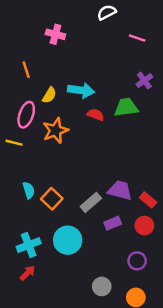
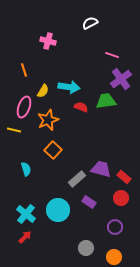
pink line: (137, 38) -> (112, 55), moved
purple cross: (144, 81) -> (121, 79), size x1.5
orange square: (52, 199) -> (53, 150), moved
purple rectangle: (113, 223) -> (89, 202), moved, turned 56
cyan cross: (29, 245) -> (26, 214), turned -30

